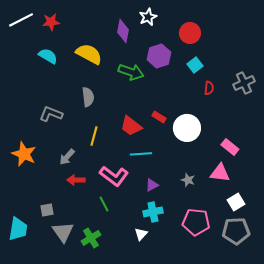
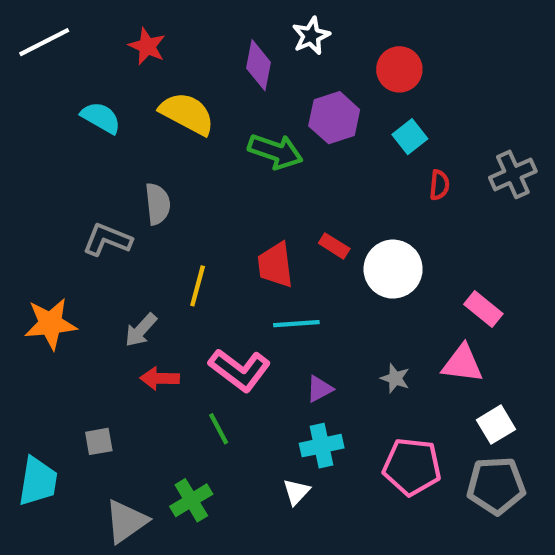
red star: (51, 22) -> (147, 46), moved, turned 30
gray semicircle: (88, 97) -> (158, 204), moved
red trapezoid: (131, 126) -> (275, 265), turned 45
orange star: (24, 154) -> (50, 324), turned -30
gray triangle: (63, 232) -> (126, 521), moved, turned 30

